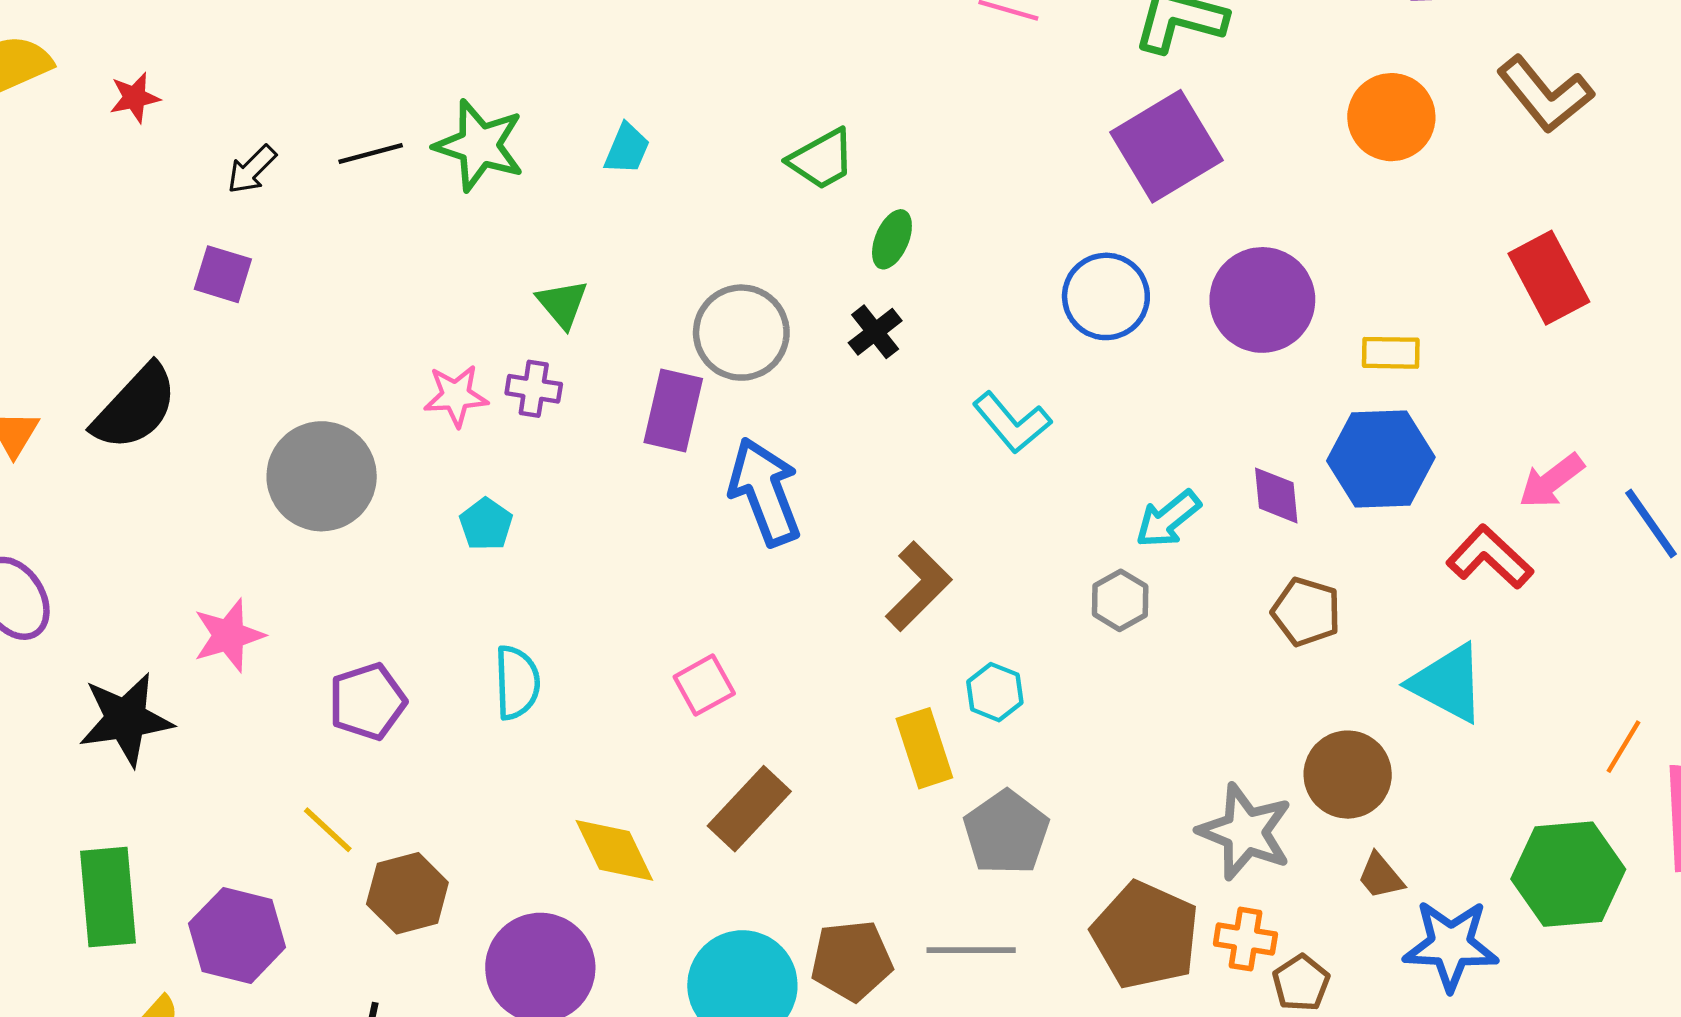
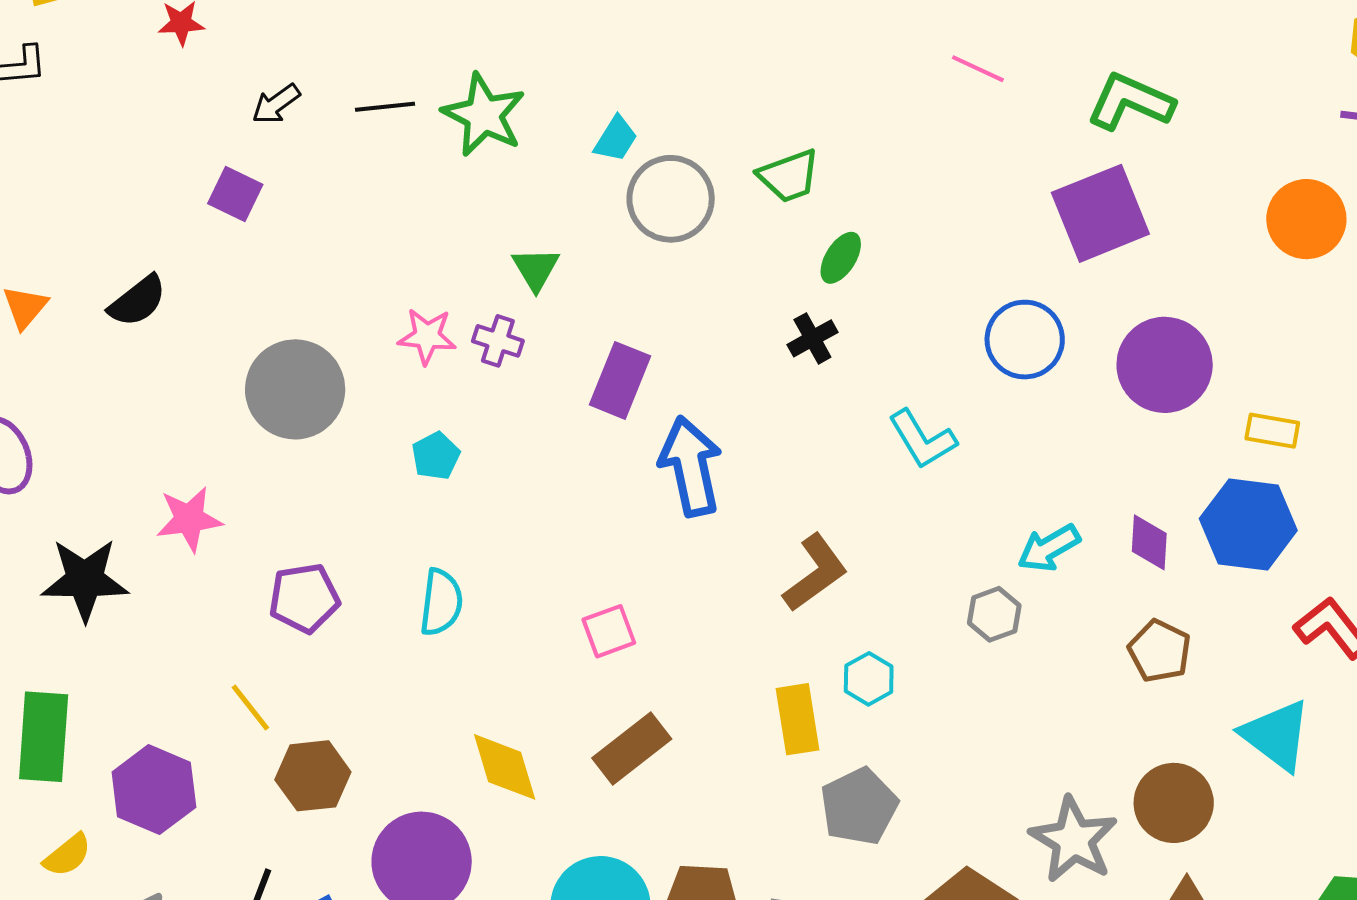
gray circle: (741, 333) -> (671, 199), moved
black semicircle: (135, 407) -> (138, 301), size x0.7

